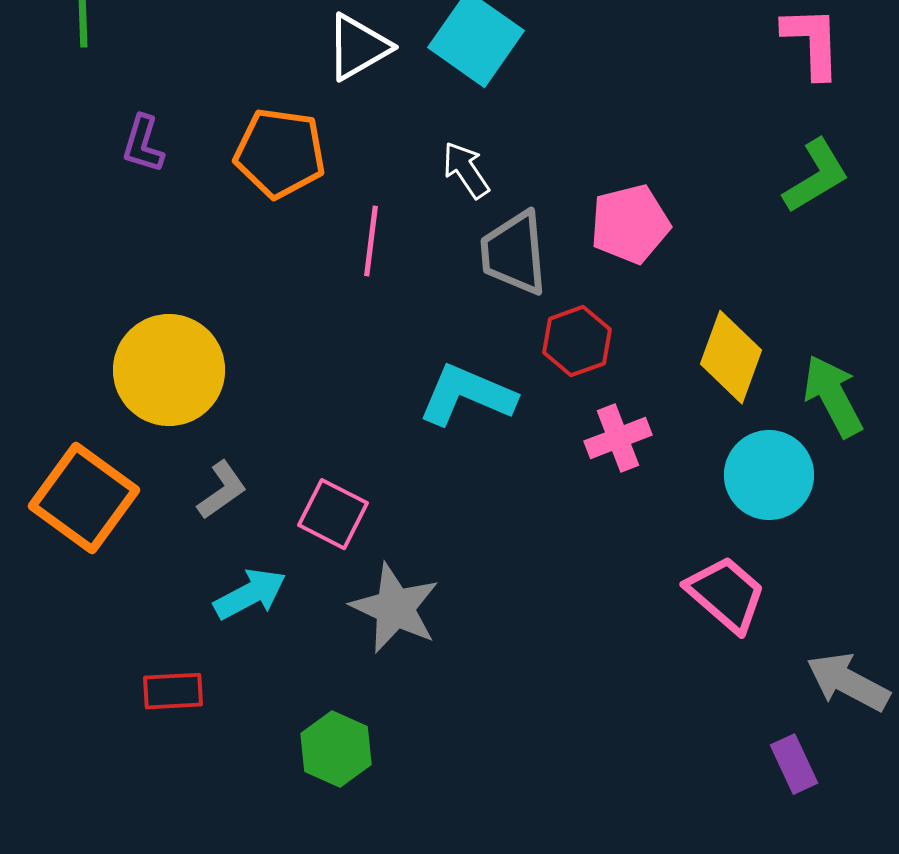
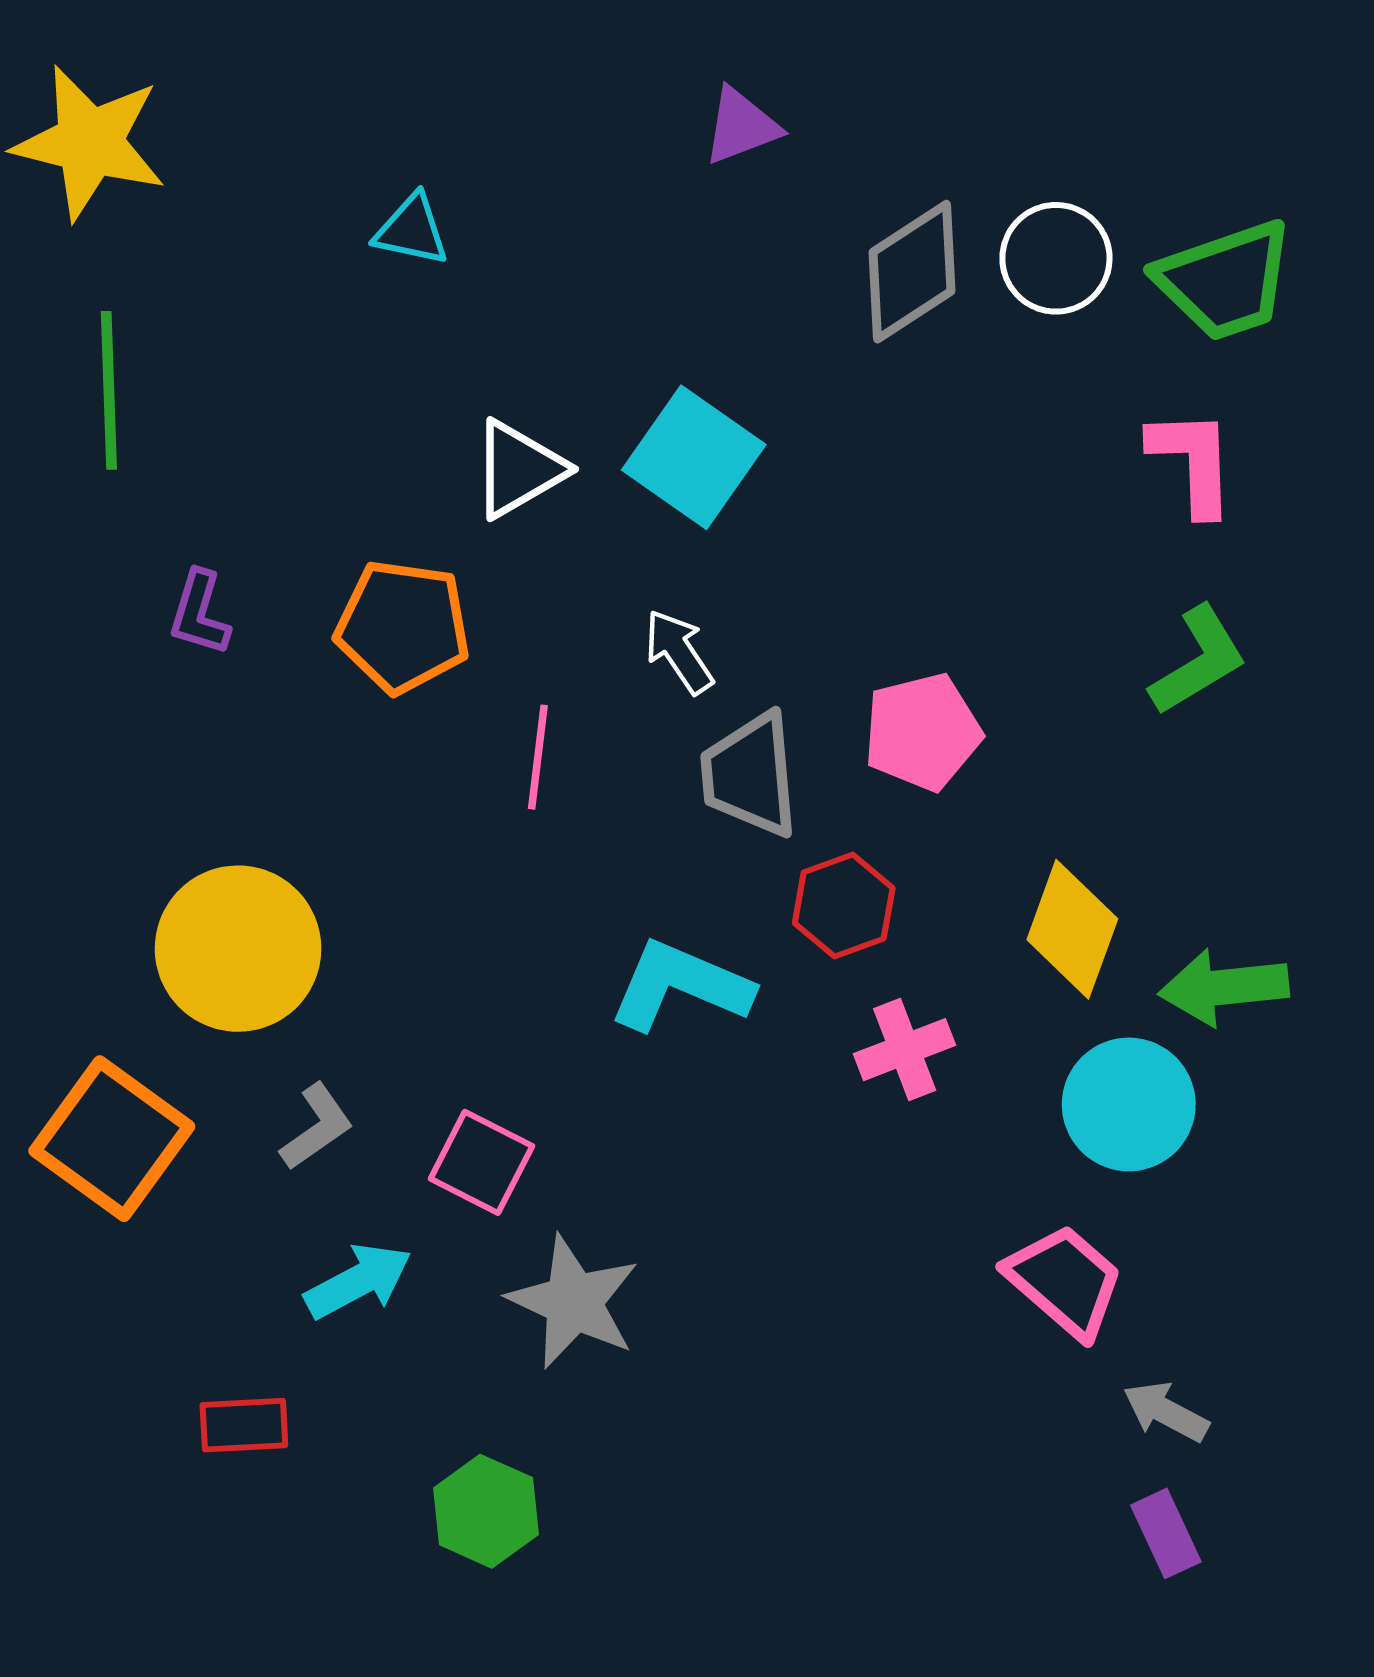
green arrow: (833, 396) -> (1224, 987), turned -68
gray arrow: (848, 682) -> (1166, 1412), moved, size x0.7

